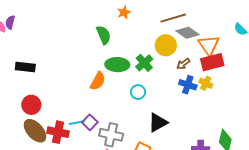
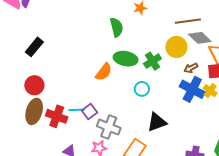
black rectangle: (25, 67) -> (34, 47), turned -66
blue cross: (188, 85) -> (192, 89), size x1.4
brown ellipse: (35, 131) -> (34, 111), turned 50

